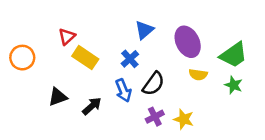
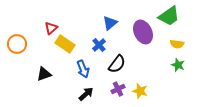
green trapezoid: (234, 55) -> (169, 16), moved
yellow semicircle: (198, 75) -> (177, 44), moved
blue arrow: (123, 90) -> (83, 69), moved
black arrow: (92, 106) -> (86, 94), moved

